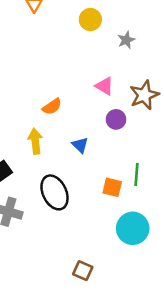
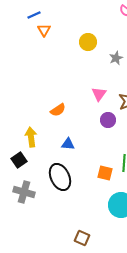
pink triangle: (104, 86) -> (99, 94), turned 35
yellow arrow: (35, 141) -> (31, 137), moved
blue triangle: (80, 145) -> (68, 144), moved, turned -40

